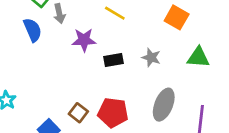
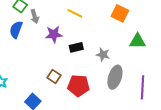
blue semicircle: (33, 30) -> (16, 30), turned -132
gray star: (151, 57) -> (103, 55), moved
brown square: (78, 113) -> (54, 76), moved

